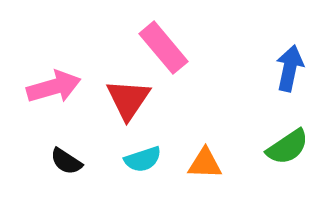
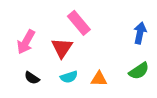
pink arrow: (54, 87) -> (26, 42), turned 135

